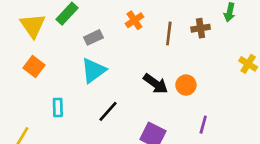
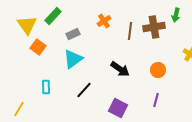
brown cross: (201, 28) -> (154, 27), size x1.5
orange square: (34, 67) -> (38, 47), moved
orange circle: (186, 85) -> (158, 70), moved

